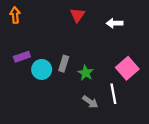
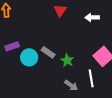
gray rectangle: (64, 64) -> (48, 52), turned -72

